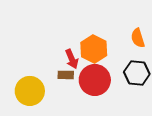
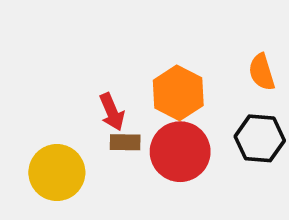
red arrow: (72, 59) -> (112, 112), moved

